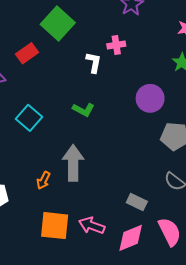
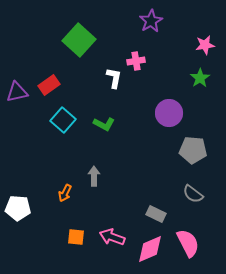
red rectangle: (27, 53) -> (49, 85), moved
cyan square: (29, 118) -> (63, 120), moved
gray arrow: (73, 163) -> (94, 176), size x0.6
orange square: (55, 226) -> (76, 237), size x0.6

